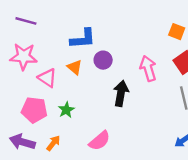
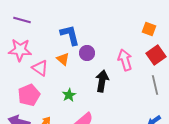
blue L-shape: (83, 39) -> (70, 35), turned -100
pink pentagon: (34, 110) -> (29, 95), turned -30
green star: (66, 110) -> (69, 95), moved

